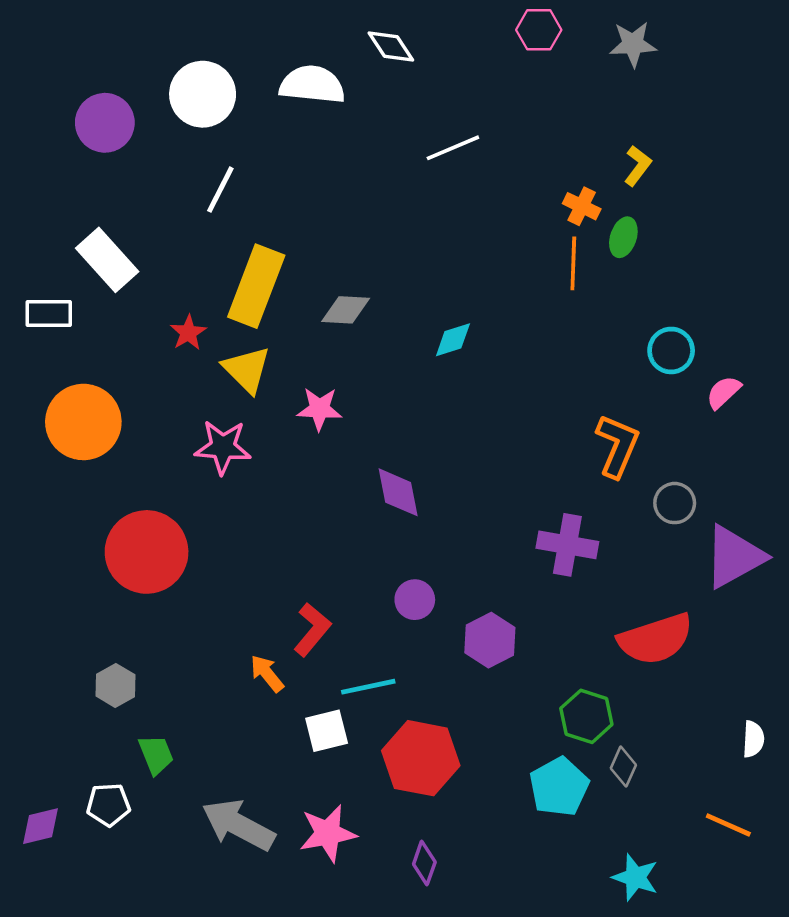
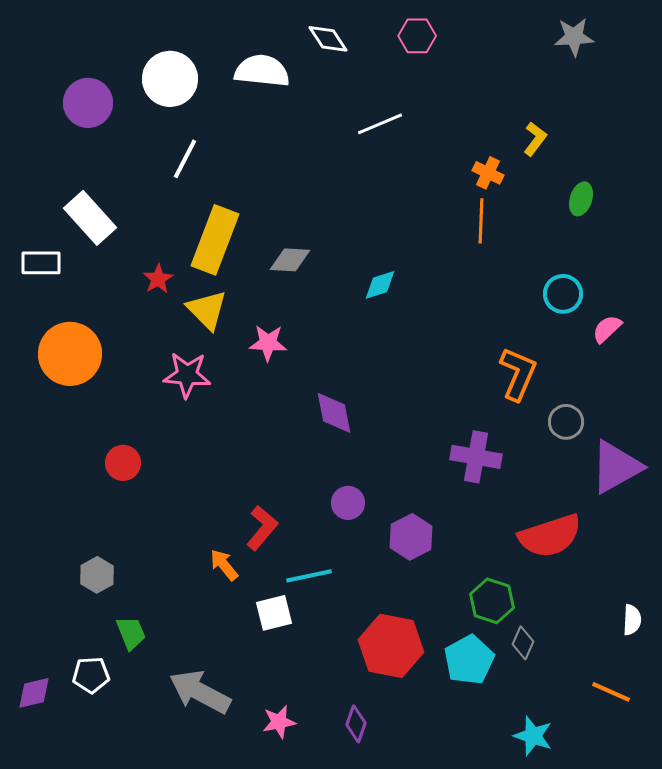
pink hexagon: (539, 30) -> (417, 36), moved
gray star: (633, 44) -> (574, 37), moved
green ellipse: (623, 237) -> (581, 199), moved
red circle: (147, 552) -> (123, 463), size x0.5
red hexagon: (421, 758) -> (391, 646), moved
pink star: (328, 833) -> (279, 722), moved, size x0.7

